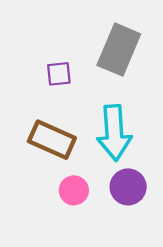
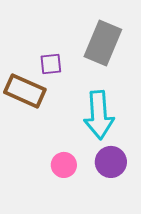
brown rectangle: (52, 140) -> (25, 91), moved

